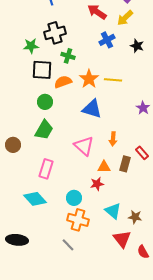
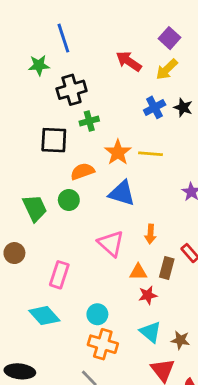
blue cross: (107, 40) -> (155, 107), moved
green star: (31, 46) -> (39, 65), moved
green cross: (68, 56) -> (89, 121), turned -32
orange semicircle: (63, 82) -> (82, 171), moved
green circle: (45, 102) -> (69, 200), moved
green trapezoid: (44, 130) -> (35, 208), moved, turned -55
brown circle: (13, 145) -> (14, 253), moved
red star: (97, 184) -> (148, 295), moved

